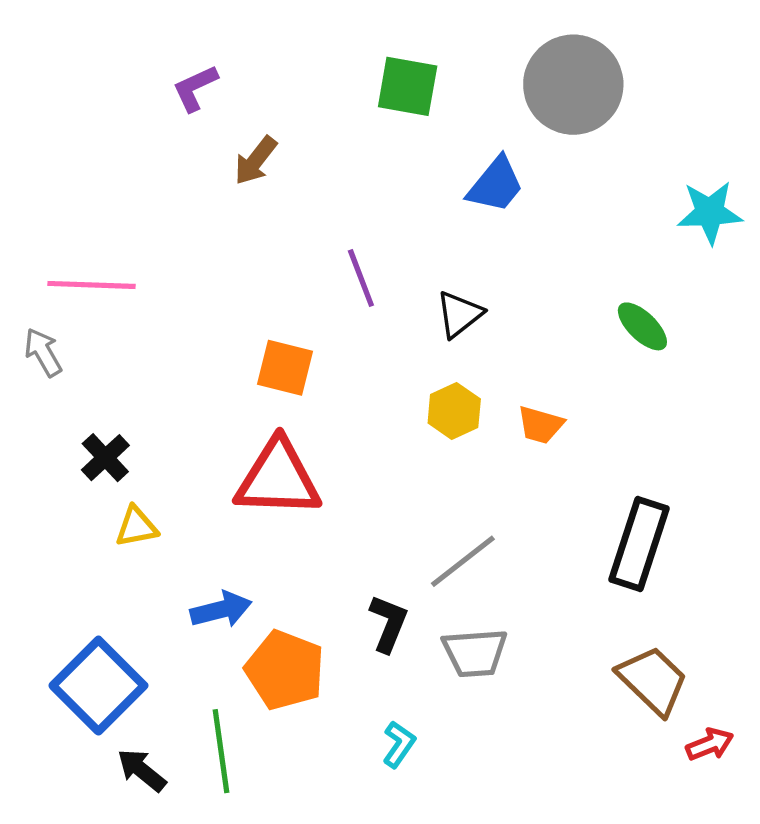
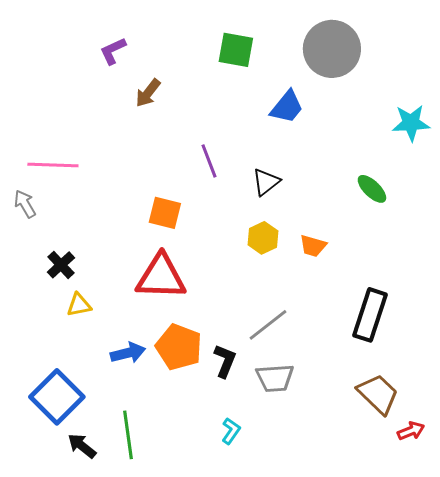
orange pentagon: (285, 670) -> (179, 347), moved

